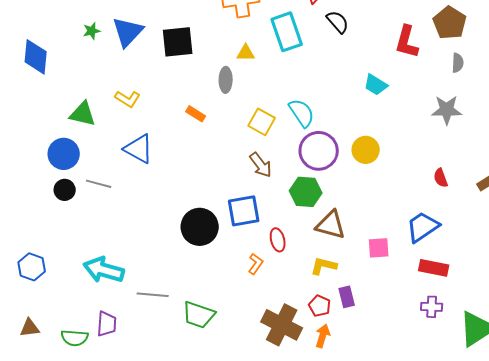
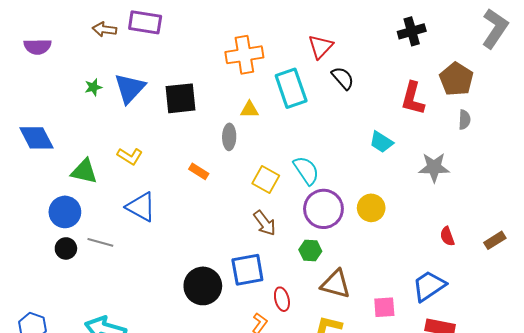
blue diamond: (36, 57) -> (37, 138), moved, turned -33
gray star: (447, 110) -> (434, 167), moved
green hexagon: (306, 192) -> (310, 250), size x0.7

